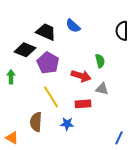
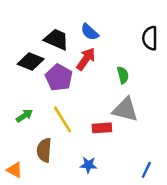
red arrow: (81, 76) -> (86, 59), moved, turned -72
green arrow: (11, 77) -> (24, 116), moved, turned 56
gray triangle: (102, 89) -> (125, 110), size x1.6
blue star: (67, 124) -> (88, 165), moved

